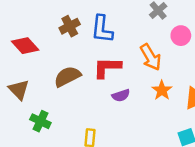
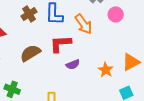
orange arrow: (151, 57) -> (83, 24), moved
orange star: (162, 90) -> (106, 70), moved

